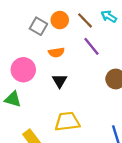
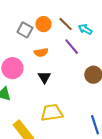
cyan arrow: (109, 16) -> (85, 29), moved

